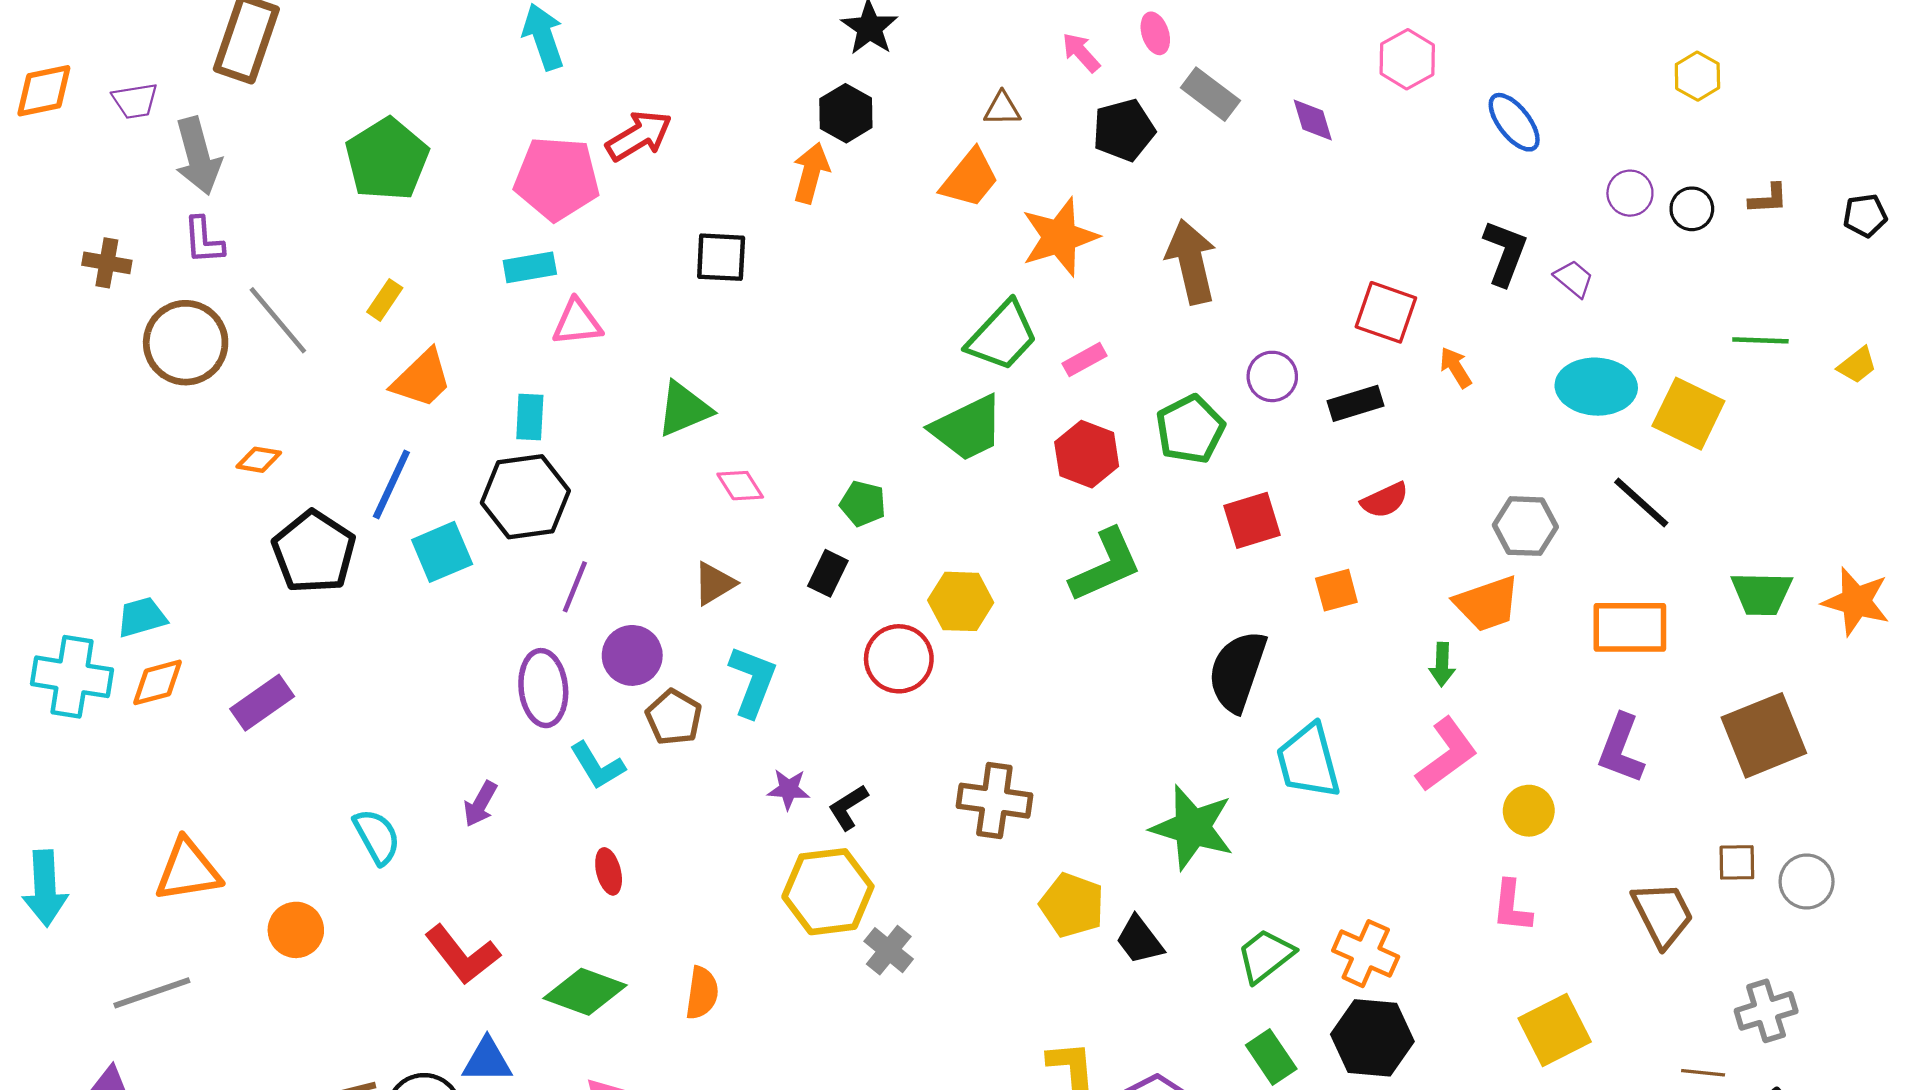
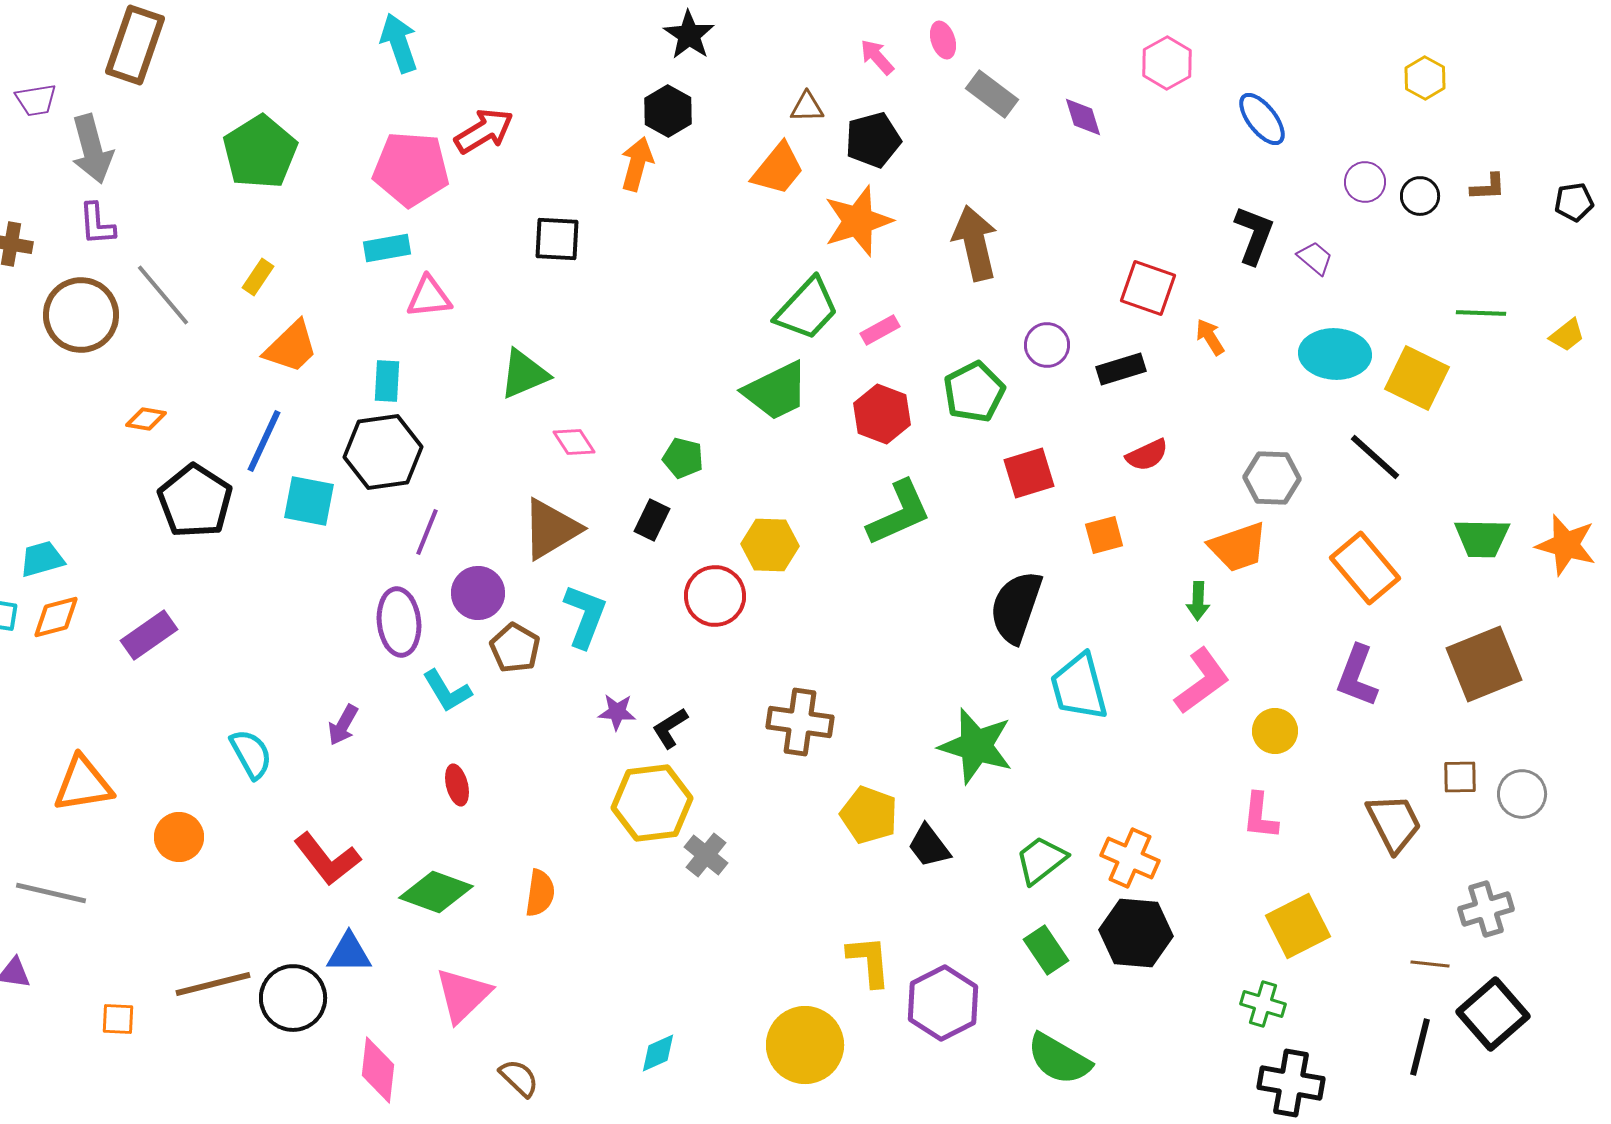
black pentagon: (1124, 130) -> (873, 140), moved
cyan square: (442, 552) -> (309, 501), turned 34
brown triangle: (714, 583) -> (551, 529), size x1.6
orange rectangle: (1630, 627) -> (1365, 568), turned 50
gray line: (152, 993) -> (51, 893), turned 32

